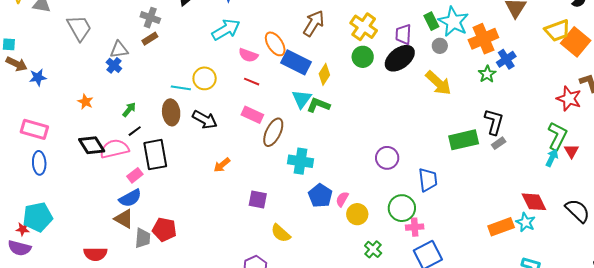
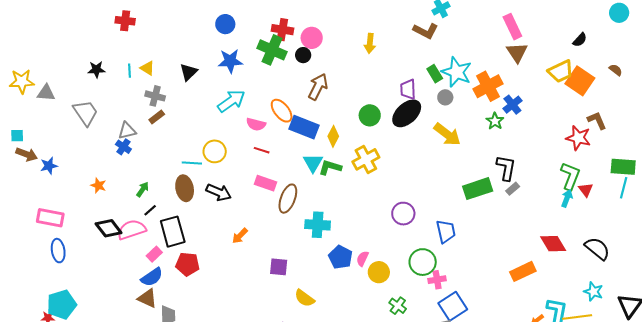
yellow cross: (364, 27) -> (366, 159), moved, turned 32
cyan star: (526, 222) -> (593, 292), moved
red pentagon: (164, 229) -> (188, 264), moved

